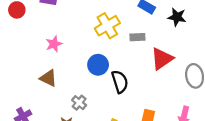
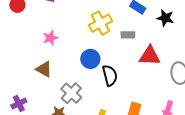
red triangle: (162, 59) -> (150, 56), turned 35
gray cross: (79, 103) -> (71, 93), size x1.5

